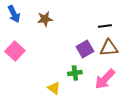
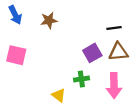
pink square: (15, 51) -> (16, 55), turned -30
pink arrow: (105, 79) -> (114, 86), turned -45

